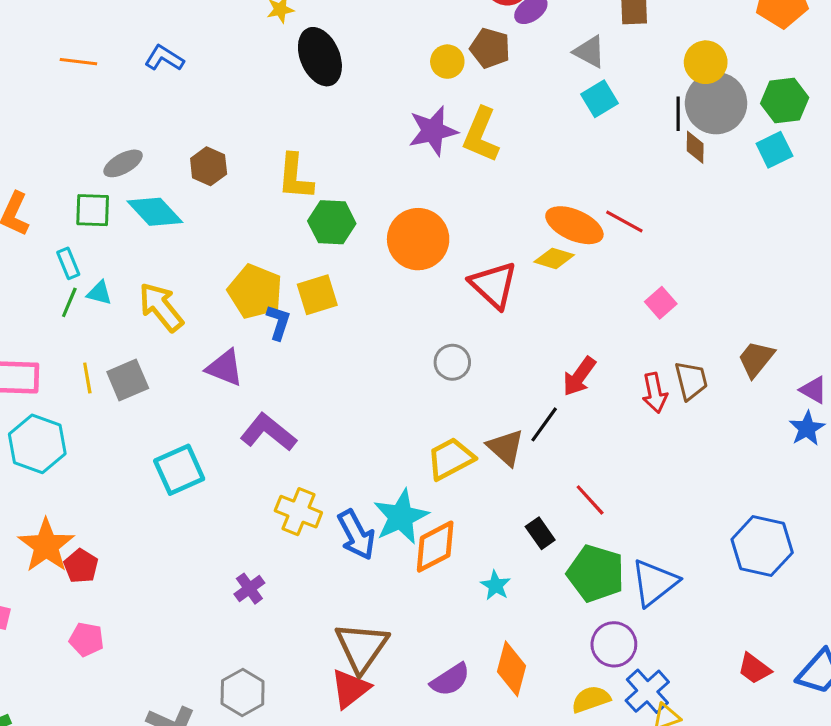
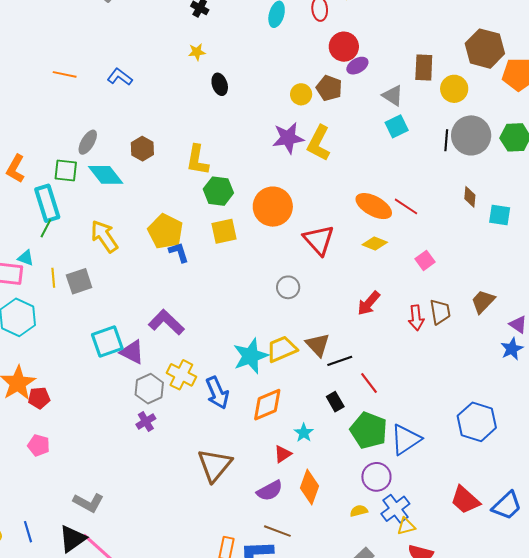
black ellipse: (320, 57) -> (220, 84), size x0.6
yellow circle: (706, 62) -> (454, 89), moved
brown diamond: (695, 147) -> (470, 197), moved
cyan square: (774, 150) -> (500, 215), moved, turned 30
gray ellipse: (123, 163) -> (88, 142), turned -35
yellow diamond: (554, 258) -> (375, 244), moved
cyan rectangle: (68, 263) -> (47, 203), size x1.8
cyan triangle: (99, 293) -> (26, 258), moved
yellow square: (317, 295) -> (224, 231), moved
blue L-shape: (278, 322) -> (179, 252), turned -40
purple triangle: (225, 368) -> (132, 352), moved
black line: (544, 424) -> (340, 361), moved, turned 30
cyan star: (401, 517) -> (251, 356), moved
red pentagon: (81, 566) -> (39, 398), turned 30
red trapezoid: (754, 669) -> (465, 500), size x1.4
red triangle: (350, 689) -> (283, 454), moved, size x0.7
gray hexagon: (243, 692) -> (149, 389), moved
yellow semicircle: (591, 699) -> (359, 511), size x0.7

